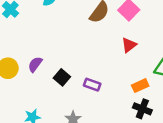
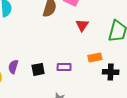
black square: (62, 77) -> (38, 69), turned -32
orange rectangle: (140, 86) -> (95, 57), moved, turned 32

